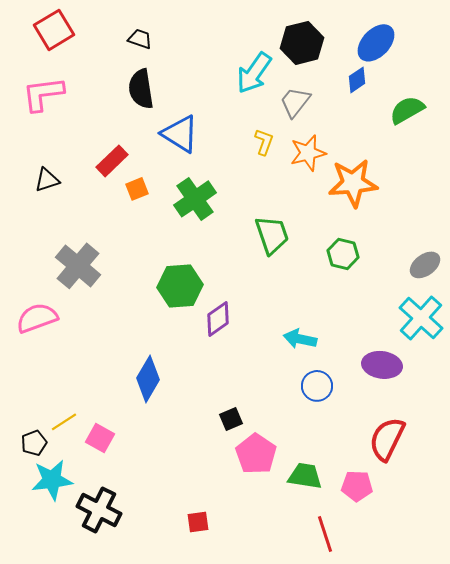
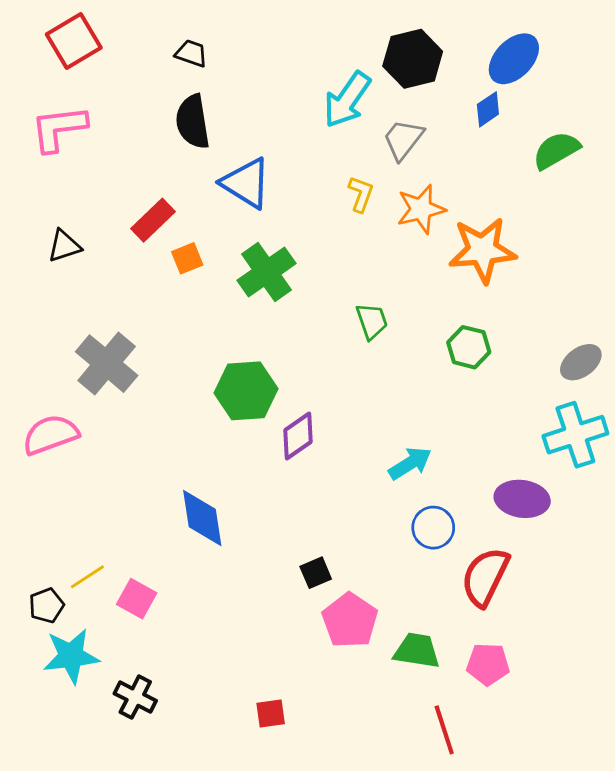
green trapezoid: (272, 235) -> (372, 321), size x0.7
cyan cross: (421, 318) -> (575, 435), turned 30
cyan arrow: (300, 339) -> (410, 463), turned 136
blue diamond: (148, 379) -> (202, 518), turned -39
red semicircle: (387, 439) -> (485, 577), moved
black cross: (99, 510) -> (135, 697), size x0.7

